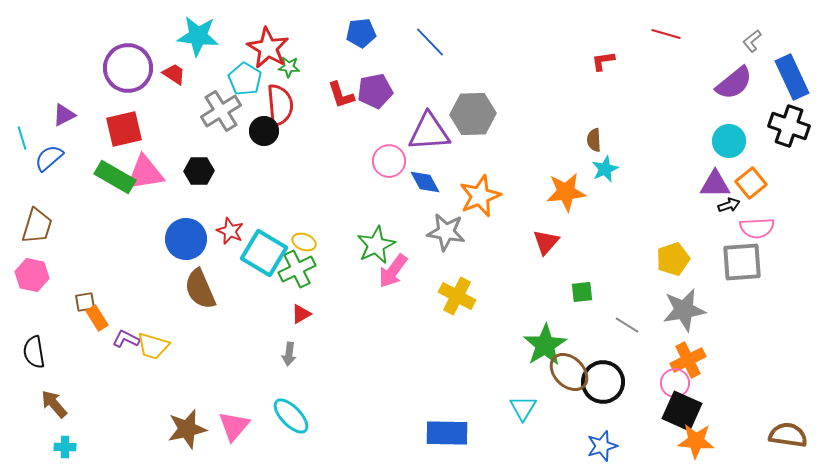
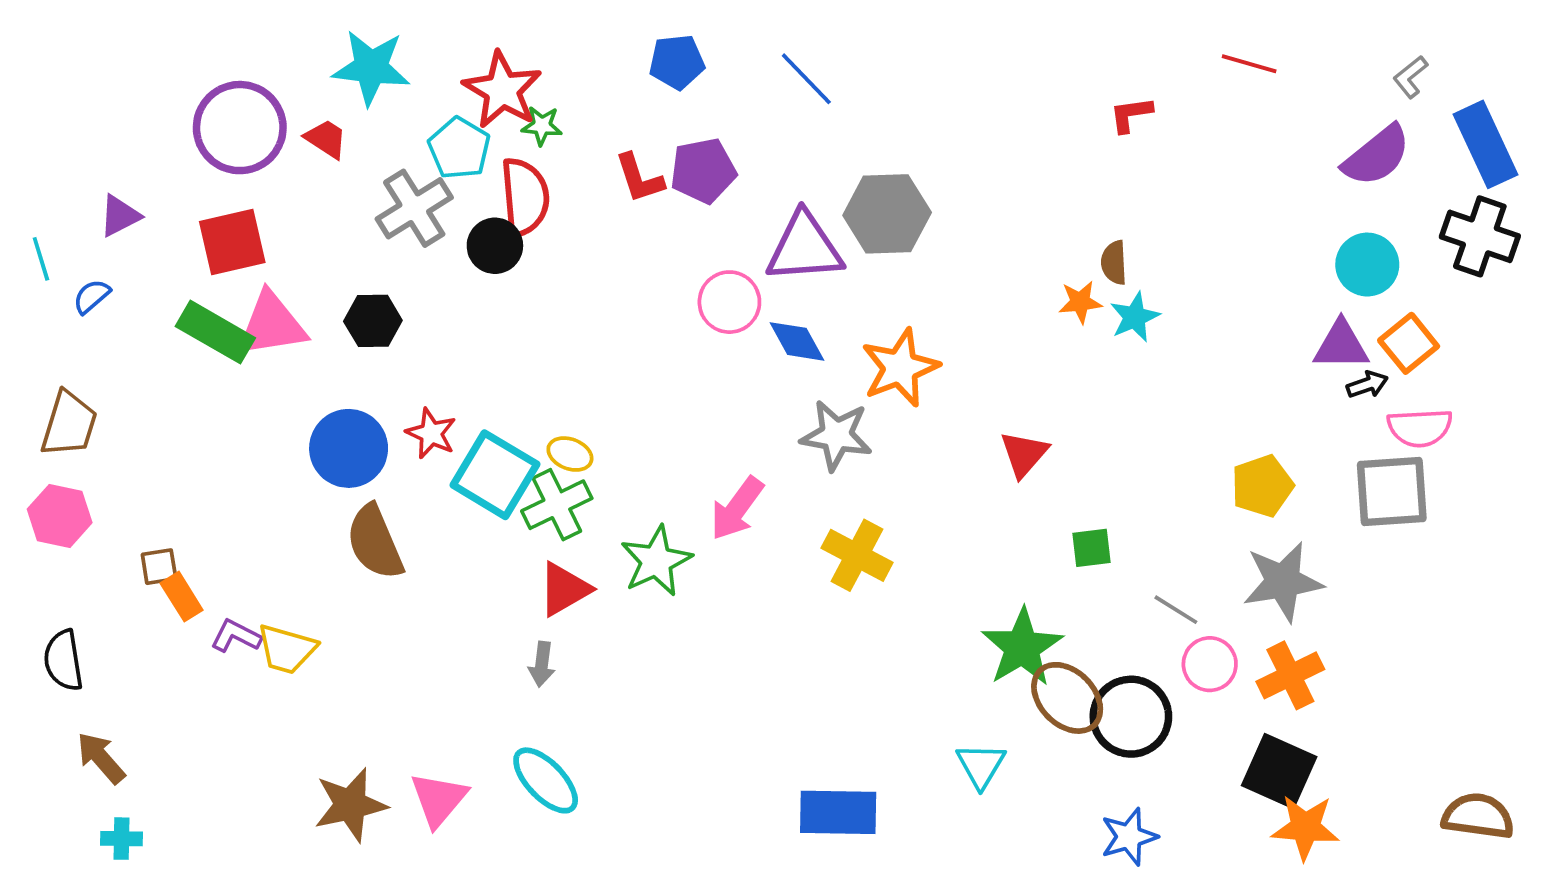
blue semicircle: (49, 158) -> (92, 296), size x0.7
orange star: (566, 192) -> (1080, 302), moved, size x0.6
green star: (376, 245) -> (656, 561), moved
red triangle: (301, 314) -> (564, 589), size x1.5
pink circle: (675, 383) -> (1210, 664), moved

